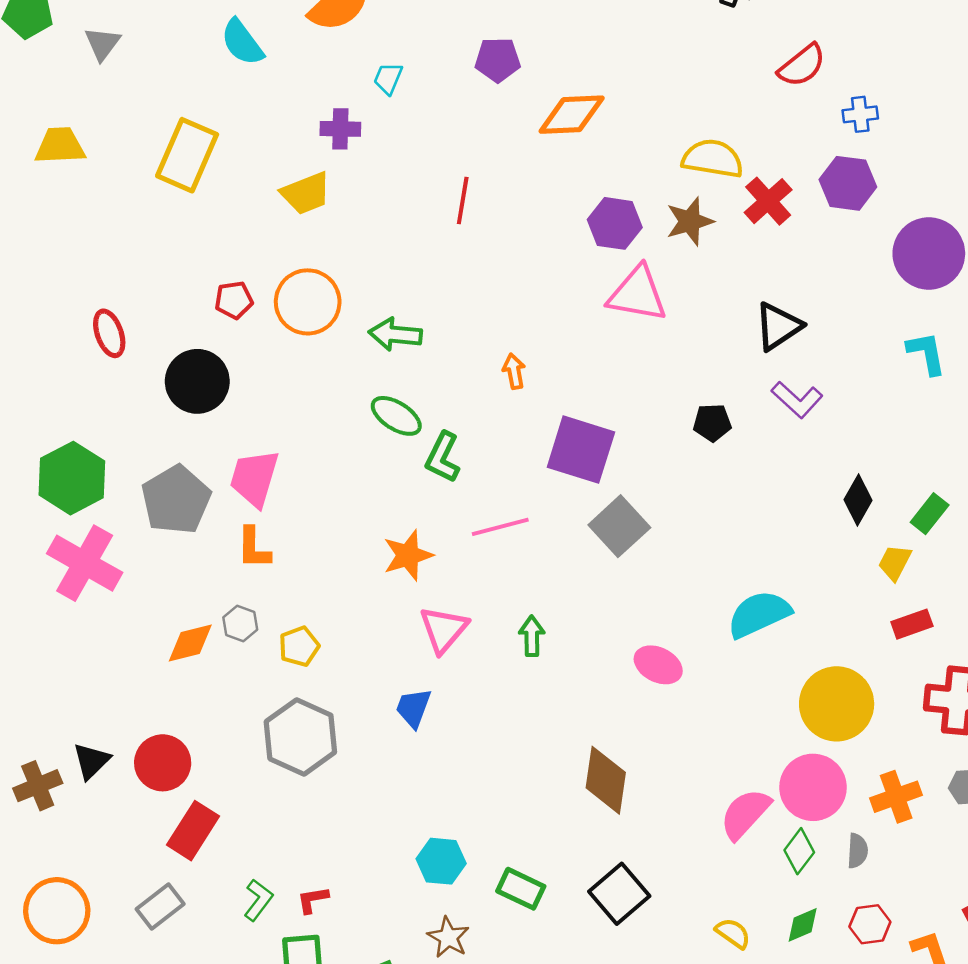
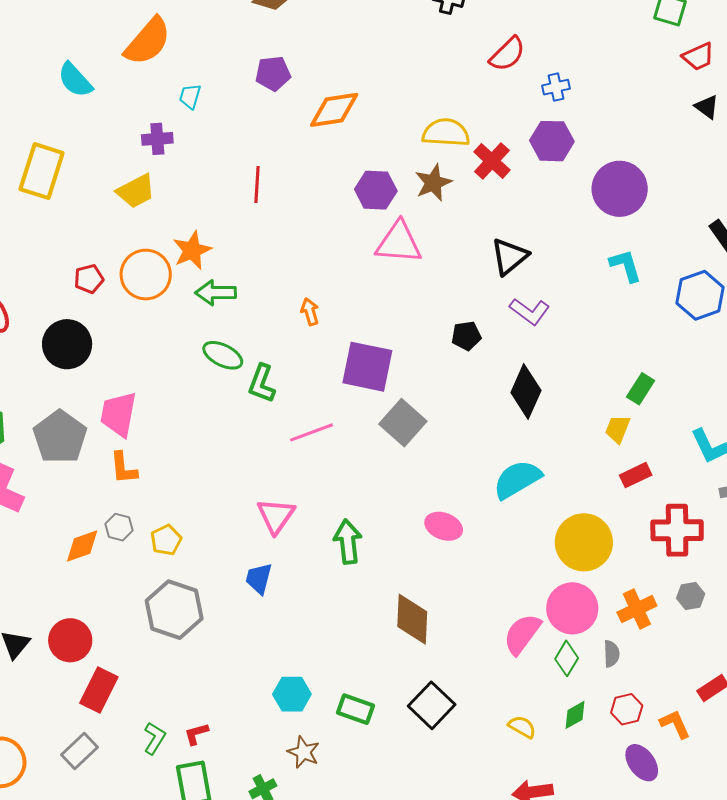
black diamond: (858, 500) -> (526, 392), moved, size x1.4
orange star: (408, 555) -> (192, 250), moved
green arrow: (532, 636) -> (348, 542), moved, size x1.4

